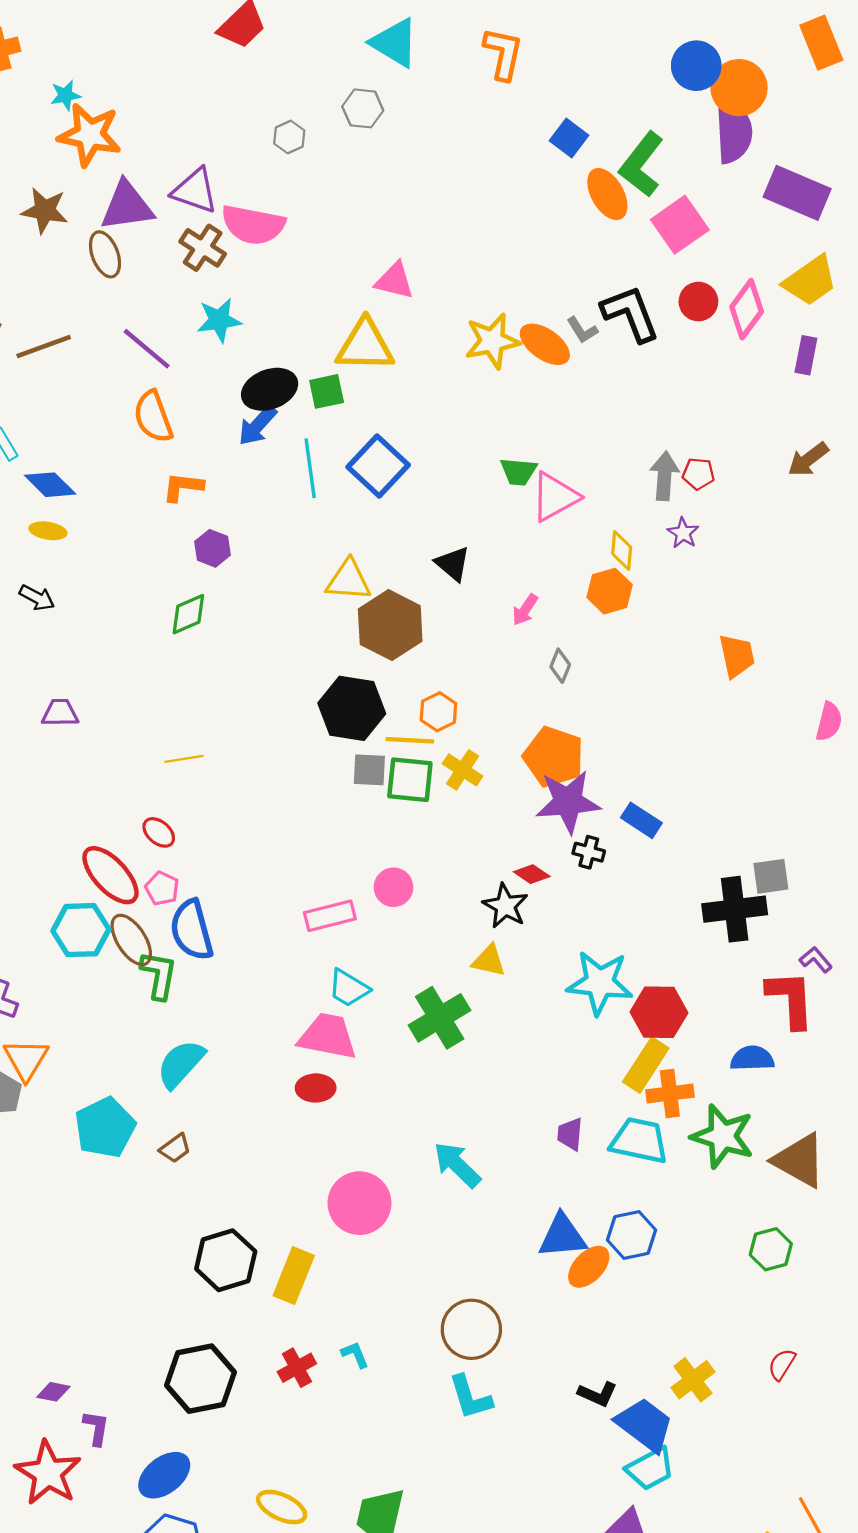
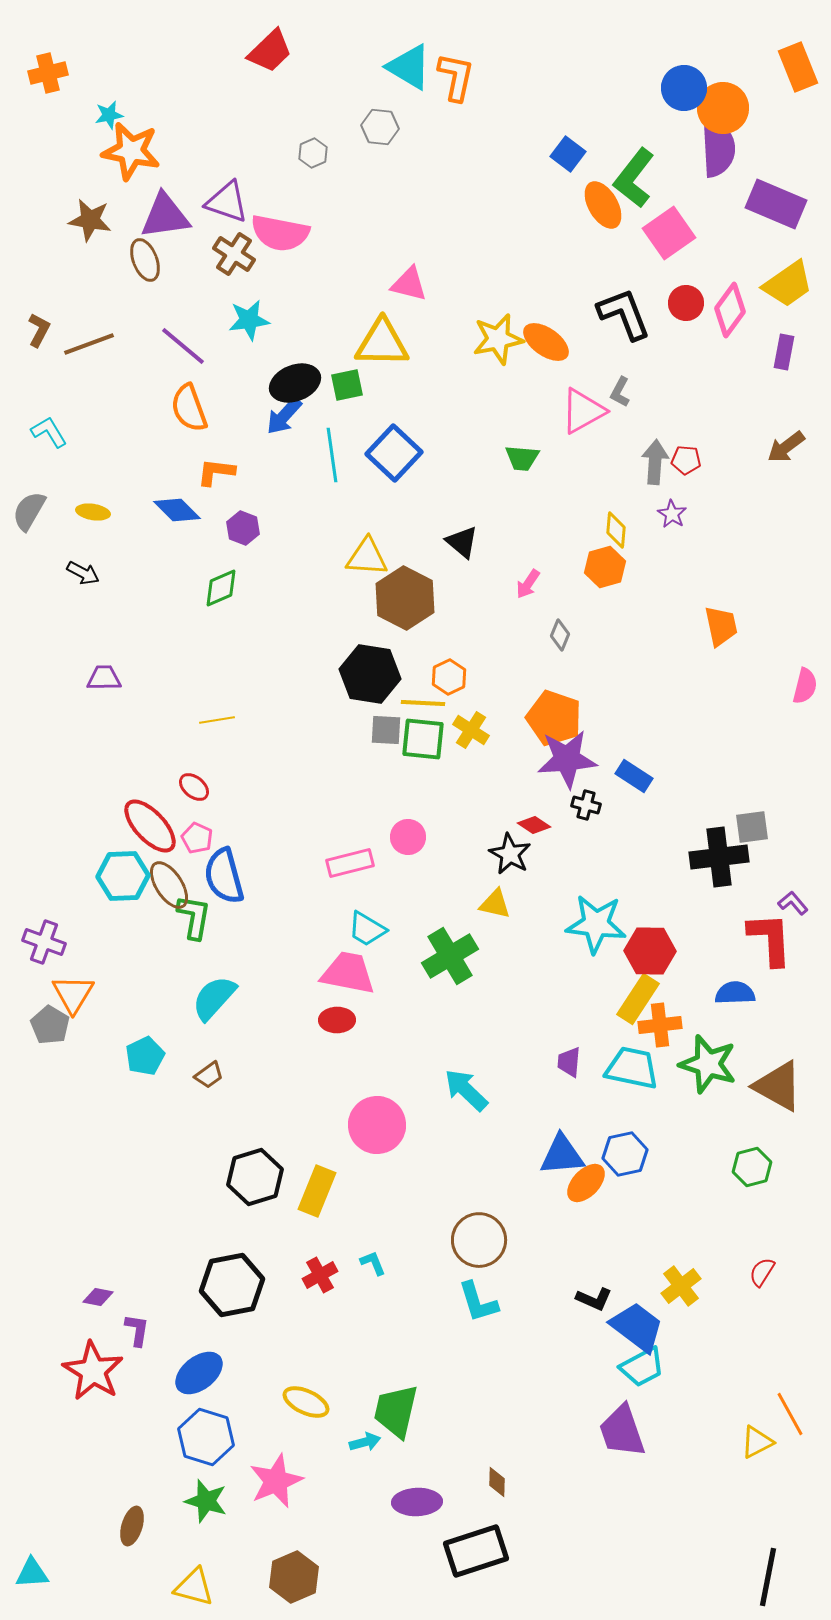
orange L-shape: (503, 54) -> (456, 77), moved
gray L-shape: (582, 330) -> (620, 392), moved, turned 60
blue diamond: (50, 485) -> (177, 510), moved
pink triangle: (555, 497) -> (583, 411), moved
cyan pentagon: (105, 1127) -> (145, 1056), size x0.7

